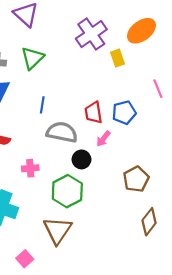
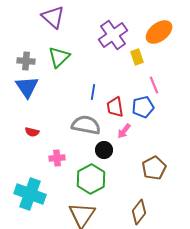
pink line: (158, 89) -> (154, 85), moved
blue line: (42, 105) -> (93, 92), moved
brown diamond: (149, 222) -> (139, 212), moved

